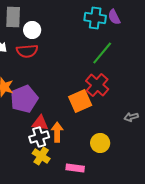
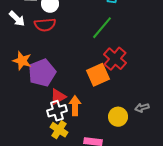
green line: (102, 53) -> (102, 28), moved
gray arrow: (131, 117) -> (142, 108), moved
red triangle: (40, 123) -> (58, 97), turned -36

